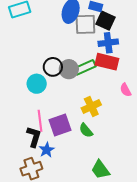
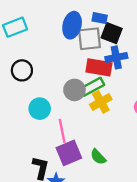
red rectangle: (107, 62) -> (99, 67), moved
black circle: (53, 67) -> (22, 70), moved
yellow cross: (91, 106) -> (101, 102), moved
pink line: (40, 121) -> (62, 131), moved

